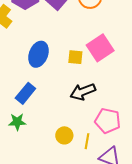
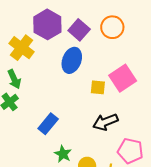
blue ellipse: (38, 54) -> (72, 60), moved
green star: (17, 122) -> (63, 154), moved, turned 30

